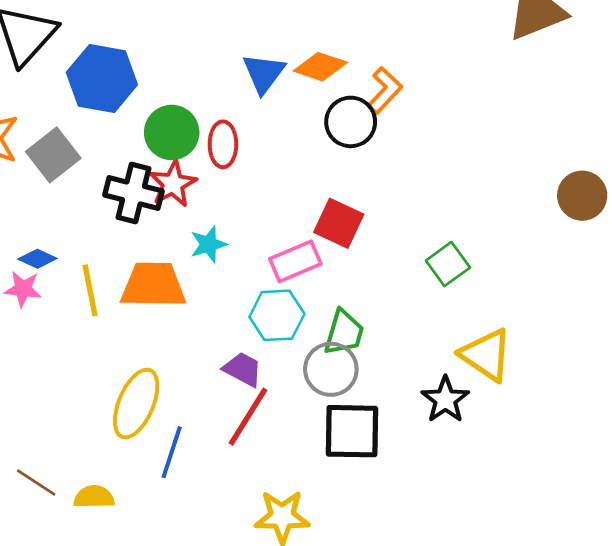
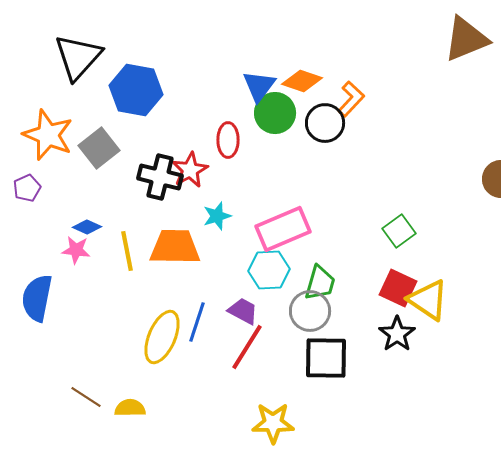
green circle: (172, 132) -> (275, 113), moved
red square: (339, 223) -> (398, 288), moved
pink rectangle: (295, 261) -> (283, 229), size x1.4
blue line: (172, 452) -> (197, 322), moved

